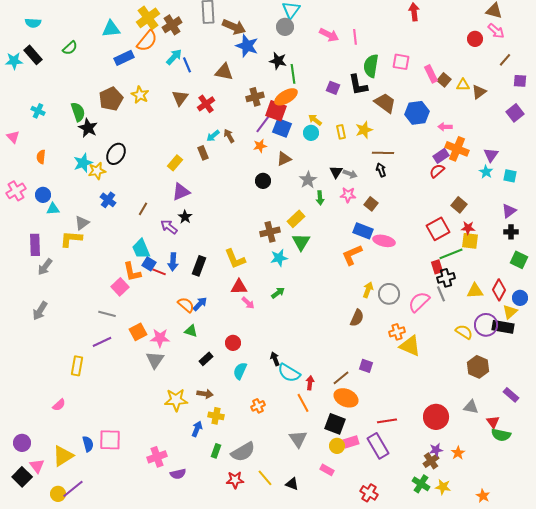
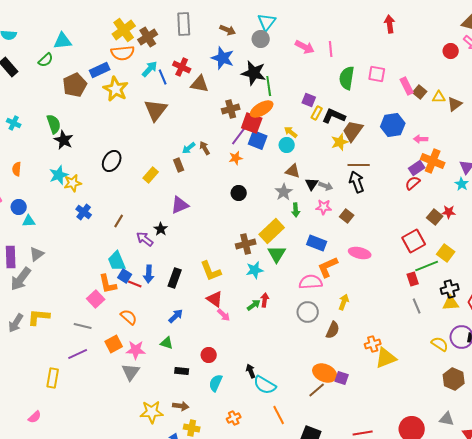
brown arrow: (234, 27) -> (228, 30), moved, size x0.7
cyan triangle: (111, 29) -> (63, 41), moved
orange semicircle: (147, 41) -> (123, 53), turned 45
black star: (278, 61) -> (254, 73), size x1.4
black L-shape: (358, 85) -> (334, 116), moved, turned 125
yellow star: (140, 95) -> (116, 89), moved, size x1.4
brown triangle: (180, 98) -> (156, 110), size x1.4
brown pentagon: (111, 99) -> (75, 85), moved
brown trapezoid: (385, 103) -> (353, 131), moved, turned -90
red cross: (206, 104) -> (182, 67), moved, turned -30
yellow rectangle: (341, 132) -> (317, 113), moved, turned 40
black ellipse: (116, 154) -> (112, 161), moved
brown triangle: (284, 159) -> (293, 171), moved, turned 42
black arrow: (381, 170) -> (357, 182), size x1.5
purple triangle: (181, 192) -> (180, 205), moved
yellow rectangle: (296, 219) -> (272, 231), size x1.4
gray triangle: (82, 223) -> (37, 254), moved
red star: (468, 228) -> (449, 212), moved
blue rectangle: (363, 231) -> (317, 243), moved
yellow L-shape: (71, 239) -> (39, 317), moved
yellow square: (470, 241) -> (446, 253), turned 30
gray arrow: (45, 267) -> (21, 279), size x1.4
black cross: (446, 278) -> (450, 289), moved
red triangle: (239, 287) -> (215, 299), turned 36
gray circle: (389, 294) -> (308, 312), moved
pink semicircle: (419, 302) -> (311, 282), moved, turned 40
orange semicircle: (186, 305) -> (129, 317), moved
yellow triangle: (410, 346) -> (386, 358), turned -45
black rectangle: (206, 359) -> (182, 371), turned 48
red arrow: (310, 383) -> (265, 300), moved
orange ellipse: (346, 398) -> (325, 373), moved

